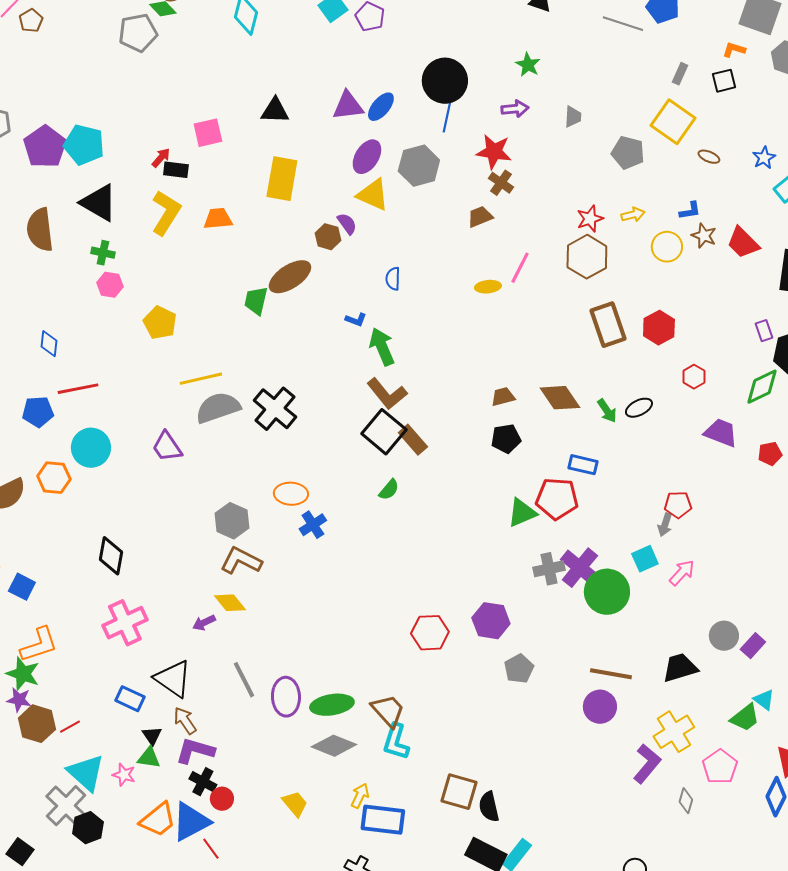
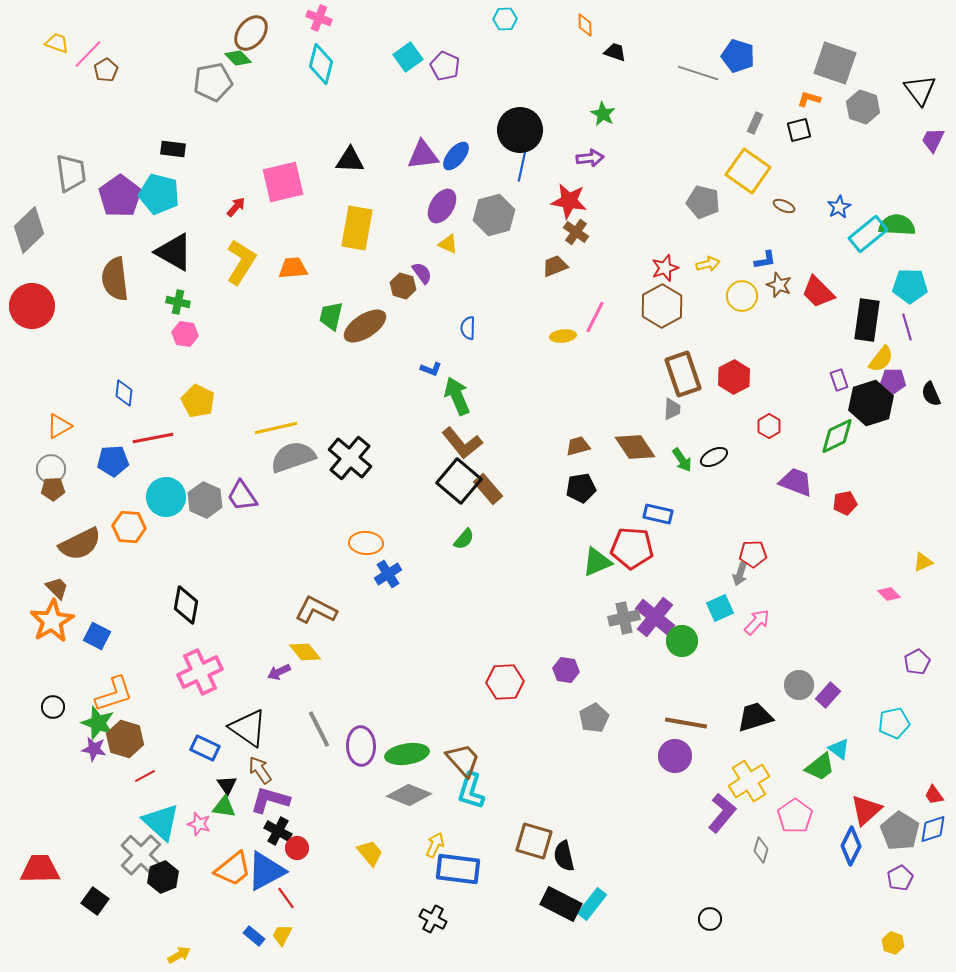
gray trapezoid: (573, 117) -> (672, 409), moved
pink square: (208, 133) -> (283, 182), size x1.4
black rectangle: (176, 170) -> (173, 149), moved
yellow triangle: (373, 195) -> (448, 244), size x0.6
green trapezoid: (256, 301) -> (331, 316), moved
yellow pentagon: (160, 323) -> (198, 401), moved
gray hexagon: (232, 521) -> (205, 500), moved
green circle: (607, 592) -> (682, 641), size x0.7
purple hexagon: (491, 621) -> (566, 670), size x0.7
brown hexagon: (37, 724) -> (125, 739), moved

